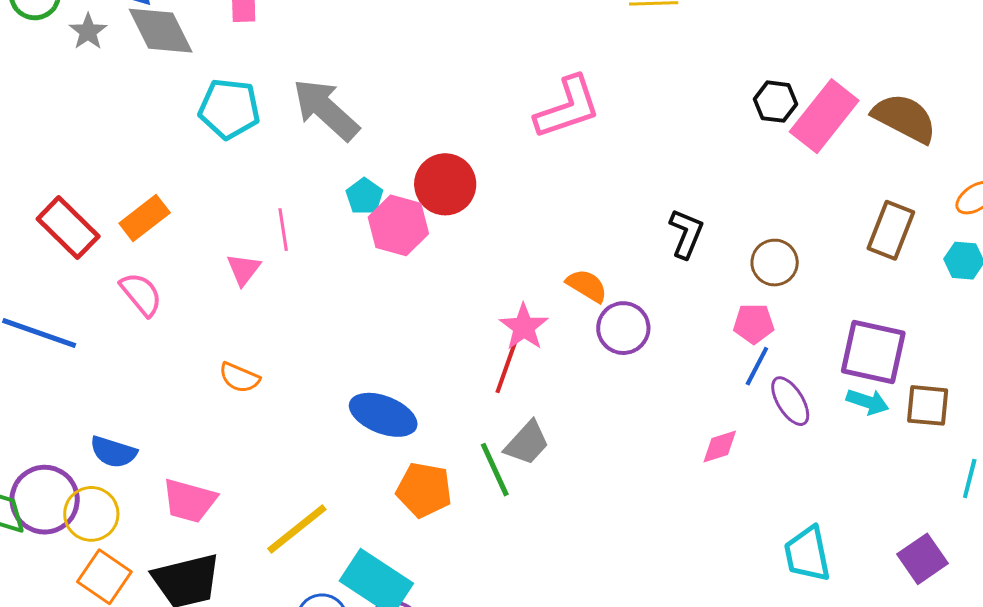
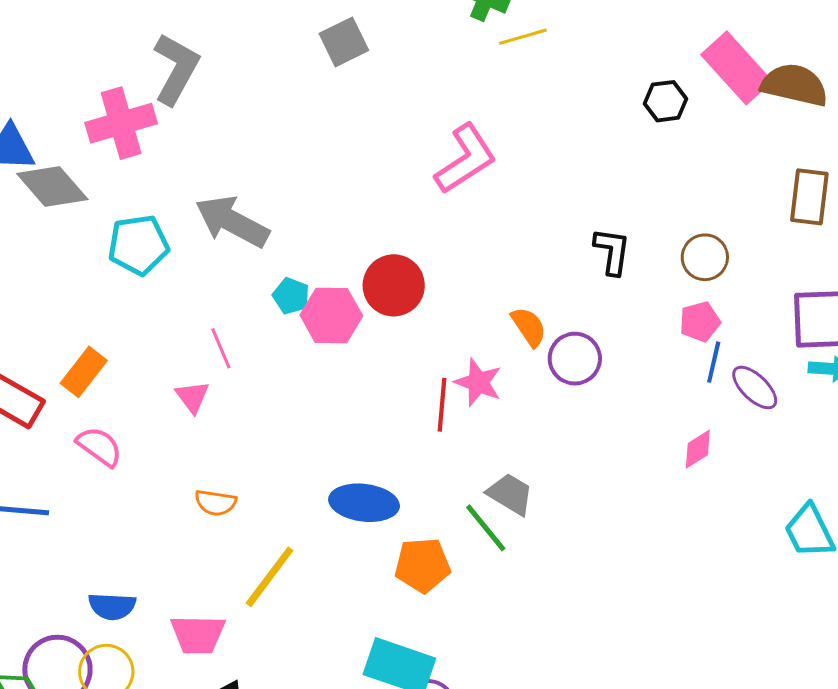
pink rectangle: (824, 116) -> (736, 68), moved, turned -66
red circle: (445, 184) -> (394, 285), moved
orange semicircle: (587, 286) -> (529, 327), turned 39
red line: (506, 367) -> (442, 405), moved
gray trapezoid: (527, 443) -> (510, 494), turned -87
yellow line: (297, 529) -> (270, 577), moved

